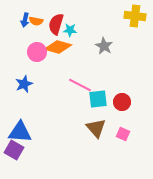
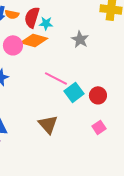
cyan square: (98, 99) -> (74, 92), turned -30
brown triangle: (96, 128) -> (48, 124), moved
pink square: (123, 134) -> (99, 127), turned 32

